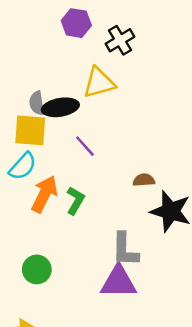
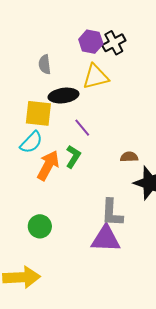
purple hexagon: (76, 23) -> (91, 42), moved
gray semicircle: (37, 103) -> (45, 64), moved
green L-shape: (75, 201) -> (73, 157), moved

